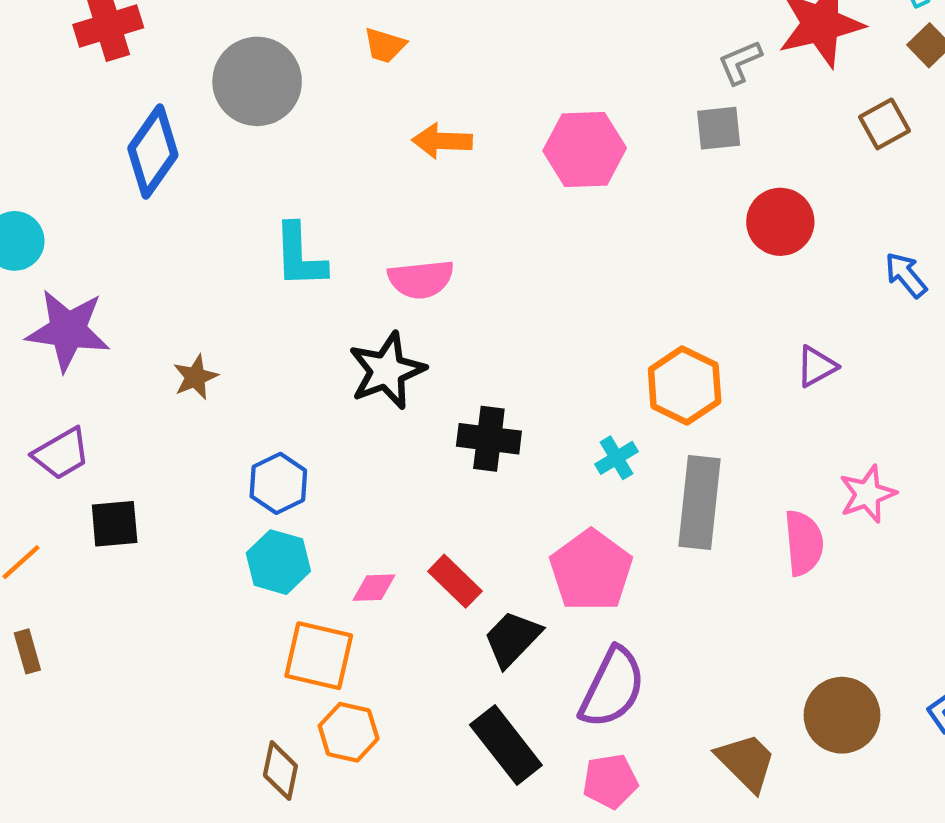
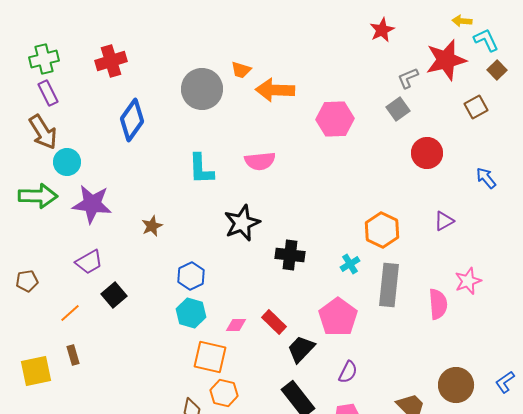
gray circle: (257, 81) -> (202, 89), moved
gray square: (719, 128) -> (398, 109), turned -30
orange arrow: (442, 141) -> (275, 90), moved, size x1.4
pink semicircle: (421, 279) -> (260, 161), moved
black square: (115, 524) -> (114, 295), turned -35
purple semicircle: (612, 688) -> (348, 372), size x0.6

